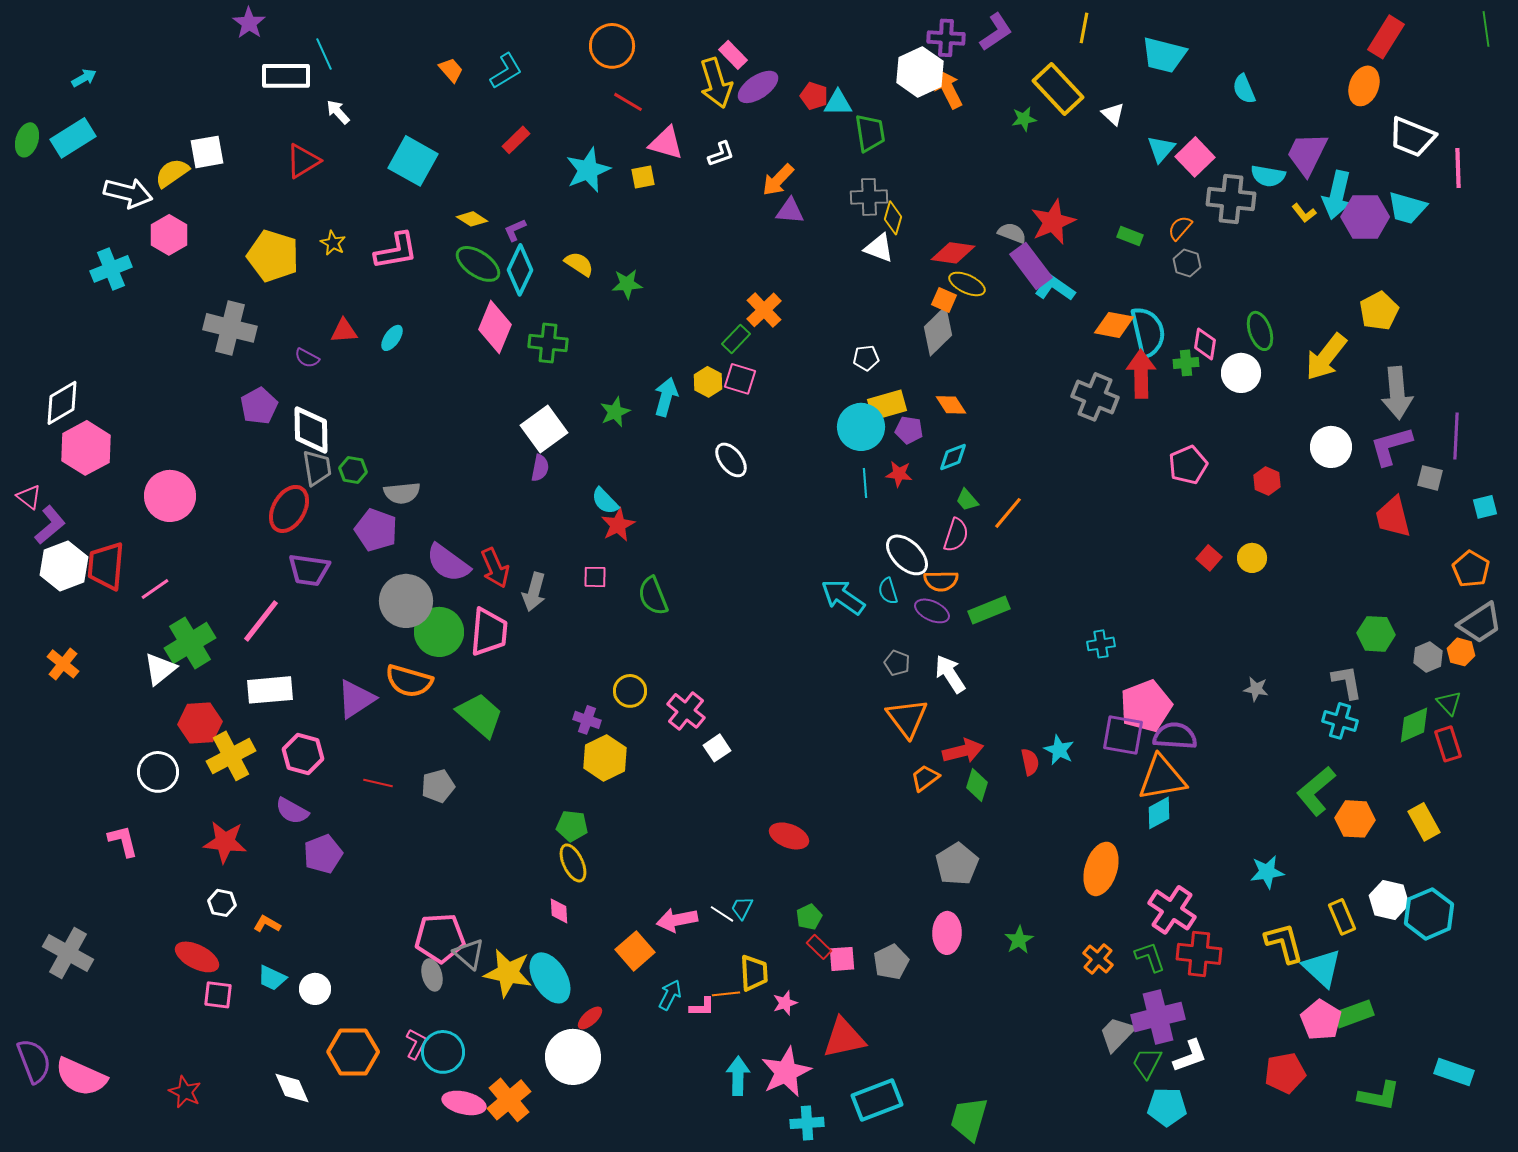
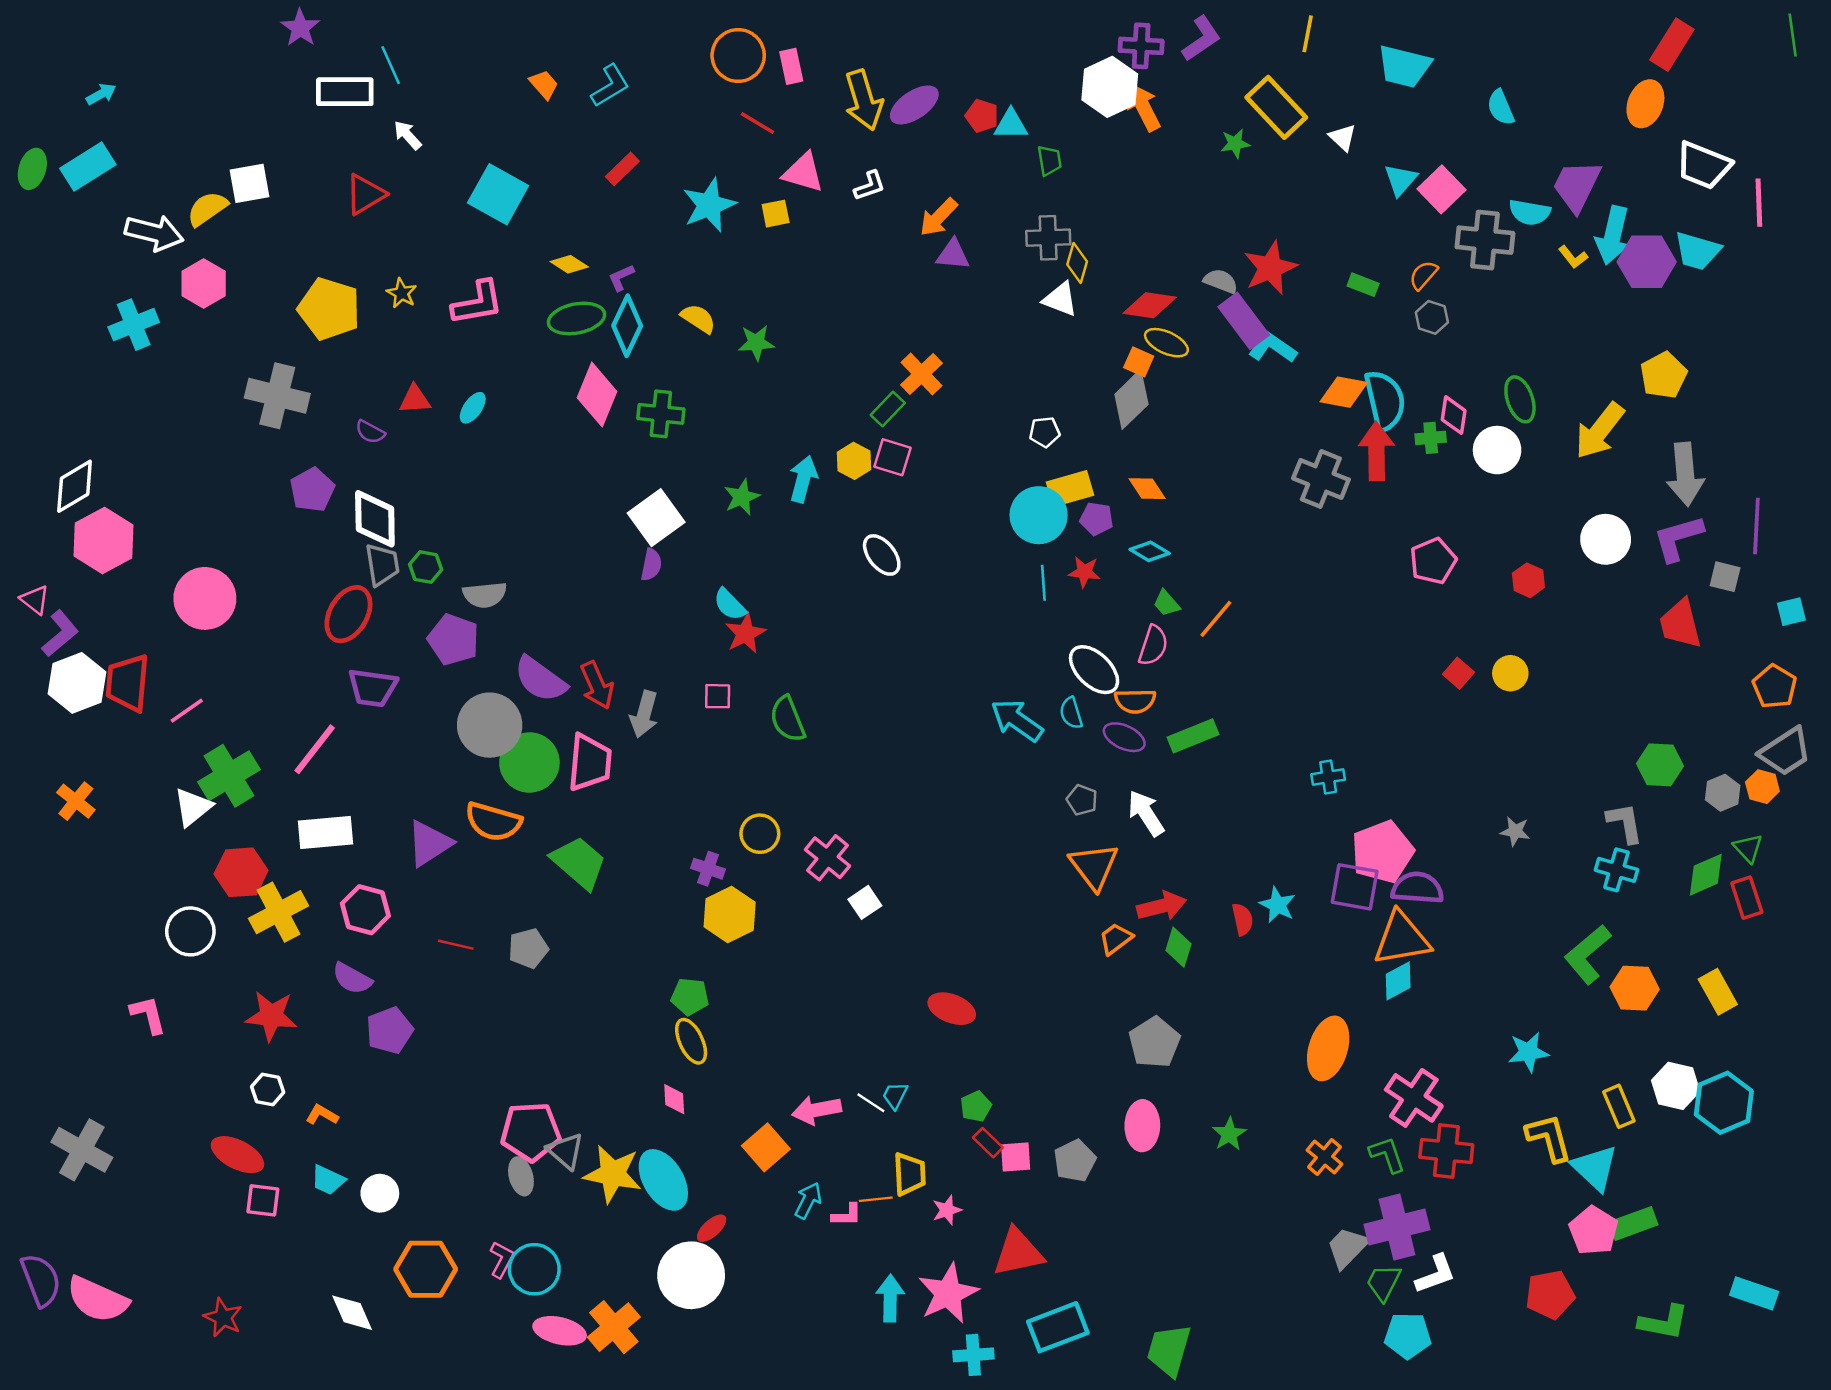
pink rectangle: (733, 55) -> (791, 66), moved, turned 32
green trapezoid: (870, 133) -> (1049, 160), size x0.7
green ellipse: (478, 264) -> (576, 319), turned -45
cyan diamond: (953, 457) -> (1150, 551), turned 52

